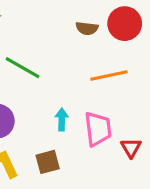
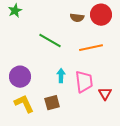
green line: (22, 68) -> (50, 41), moved

